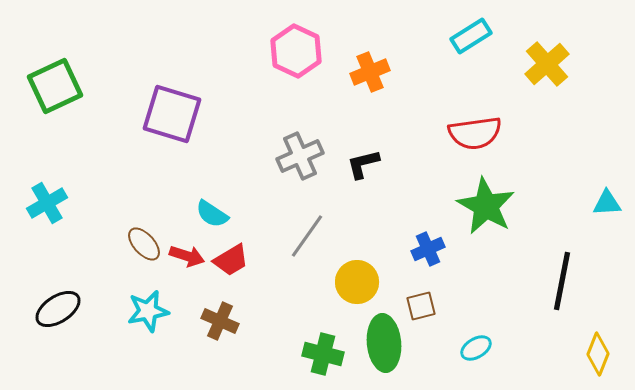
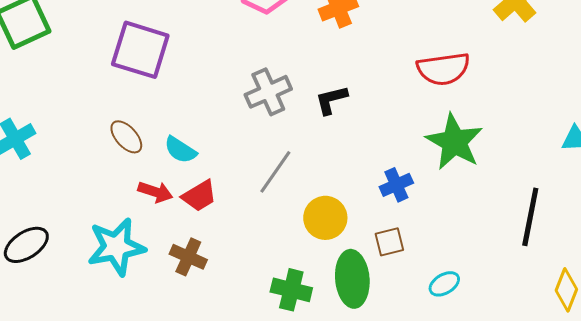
brown ellipse: (144, 244) -> (126, 137), moved
cyan star: (148, 311) -> (116, 247), size x1.4

